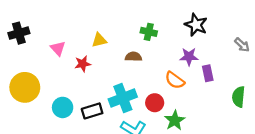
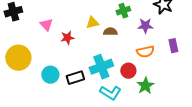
green cross: (149, 32) -> (123, 11), turned -32
yellow triangle: (99, 40) -> (92, 23), moved
purple star: (189, 57) -> (145, 26), moved
orange semicircle: (175, 80) -> (145, 52), turned -48

